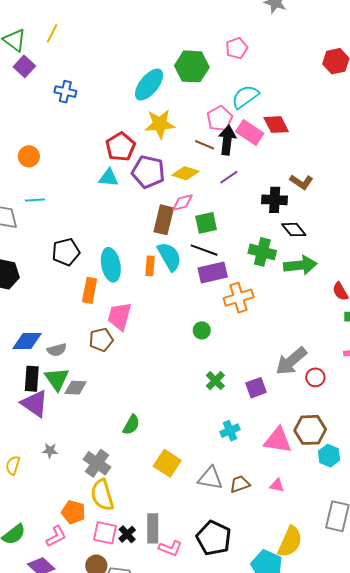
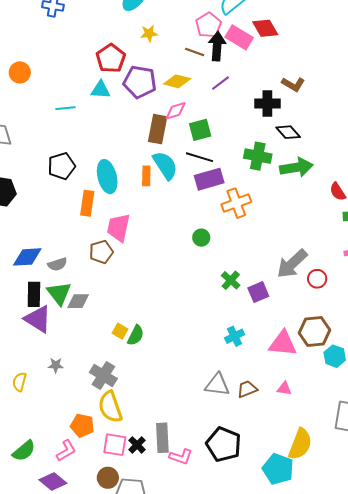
yellow star: (160, 124) -> (149, 33), size x0.6
cyan line: (35, 200) -> (65, 108), moved
green cross: (215, 381) -> (231, 280), moved
yellow square: (167, 463) -> (120, 331), moved, size x0.6

